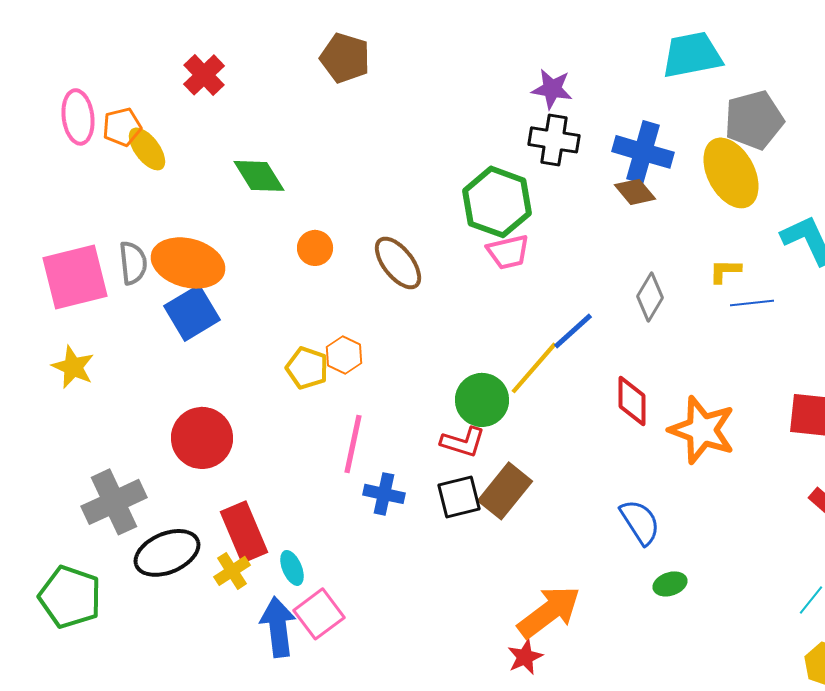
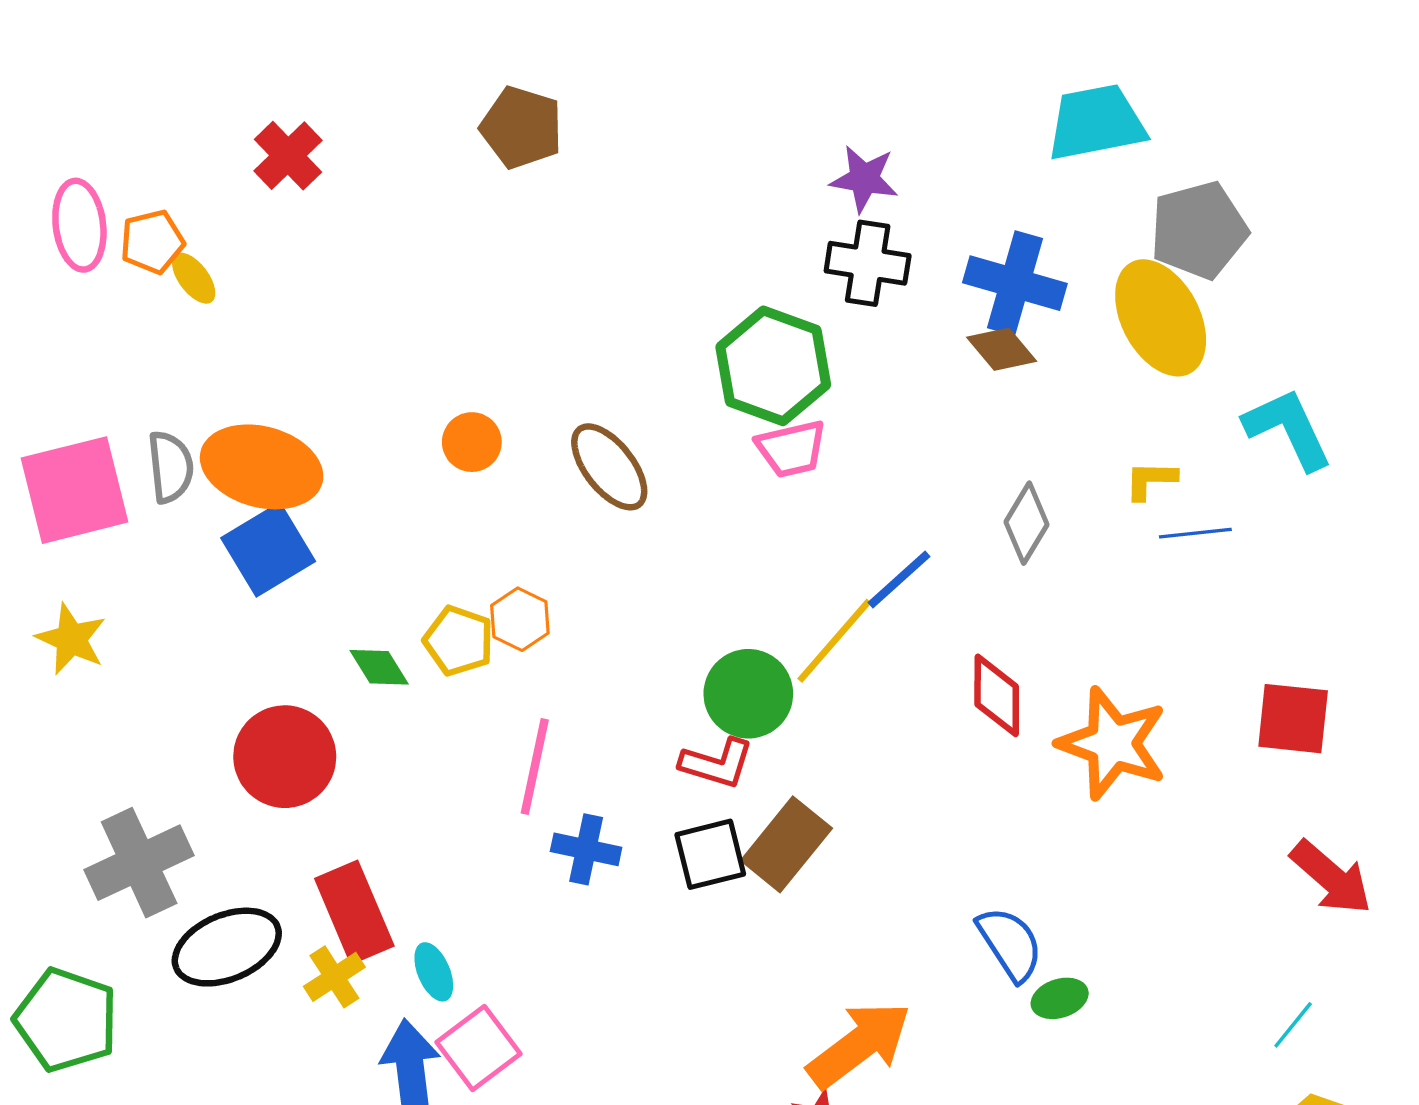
yellow ellipse: (147, 149) -> (194, 278), size x0.7
green diamond: (259, 176) -> (379, 667), moved, size x0.7
blue semicircle: (640, 522) -> (1010, 944), moved

